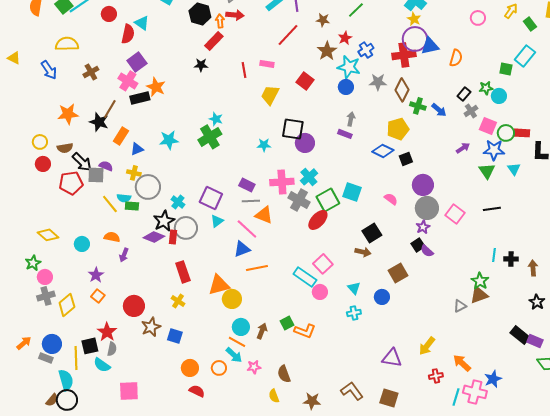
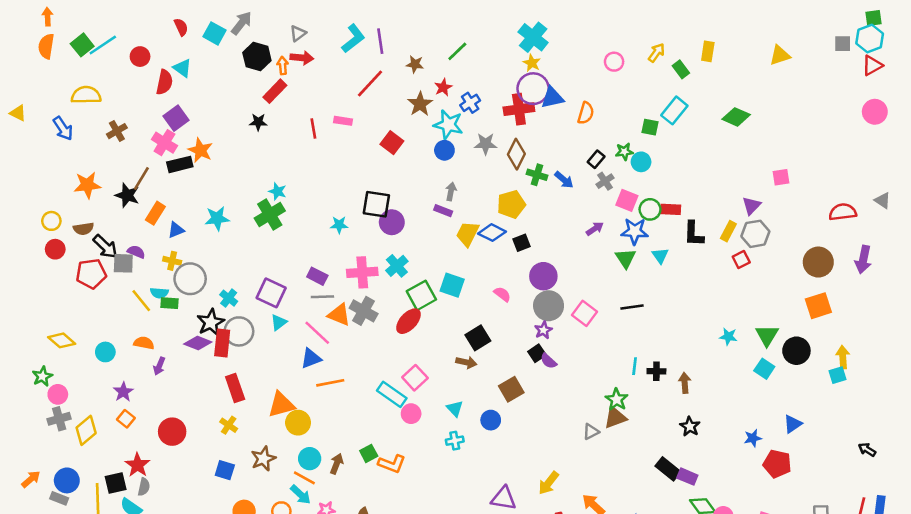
yellow trapezoid: (270, 95) -> (468, 234), moved
gray cross: (299, 200) -> (364, 311), moved
red rectangle: (173, 237) -> (222, 343), size x1.5
brown star: (151, 327) -> (263, 459), moved

